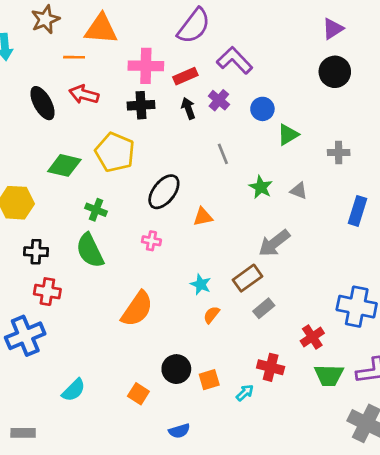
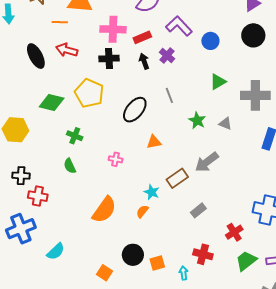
blue circle: (262, 109) -> (210, 41), moved
gray cross: (339, 152) -> (255, 95), size x1.8
black ellipse: (164, 192) -> (135, 110), moved
green semicircle: (90, 250) -> (70, 166), size x0.6
black cross: (36, 252) -> (21, 176), moved
brown rectangle: (248, 278) -> (177, 178), moved
orange semicircle: (212, 315) -> (142, 211), moved
green trapezoid: (329, 375) -> (246, 261), turned 140
cyan semicircle: (74, 390) -> (56, 251), moved
cyan arrow: (245, 393) -> (184, 273), turned -56

